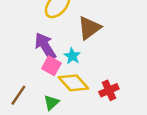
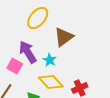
pink square: (51, 66) -> (15, 66), moved

